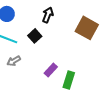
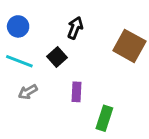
purple rectangle: (51, 70) -> (77, 92), moved, turned -40

